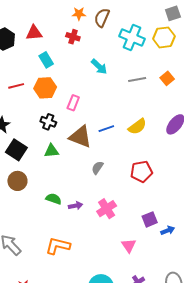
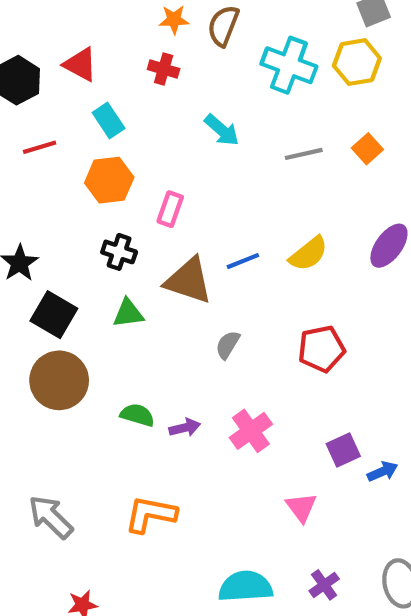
red triangle: (34, 33) -> (80, 64), turned 36
red line: (16, 86) -> (40, 147), moved
brown circle: (17, 181) -> (59, 380), size x1.4

